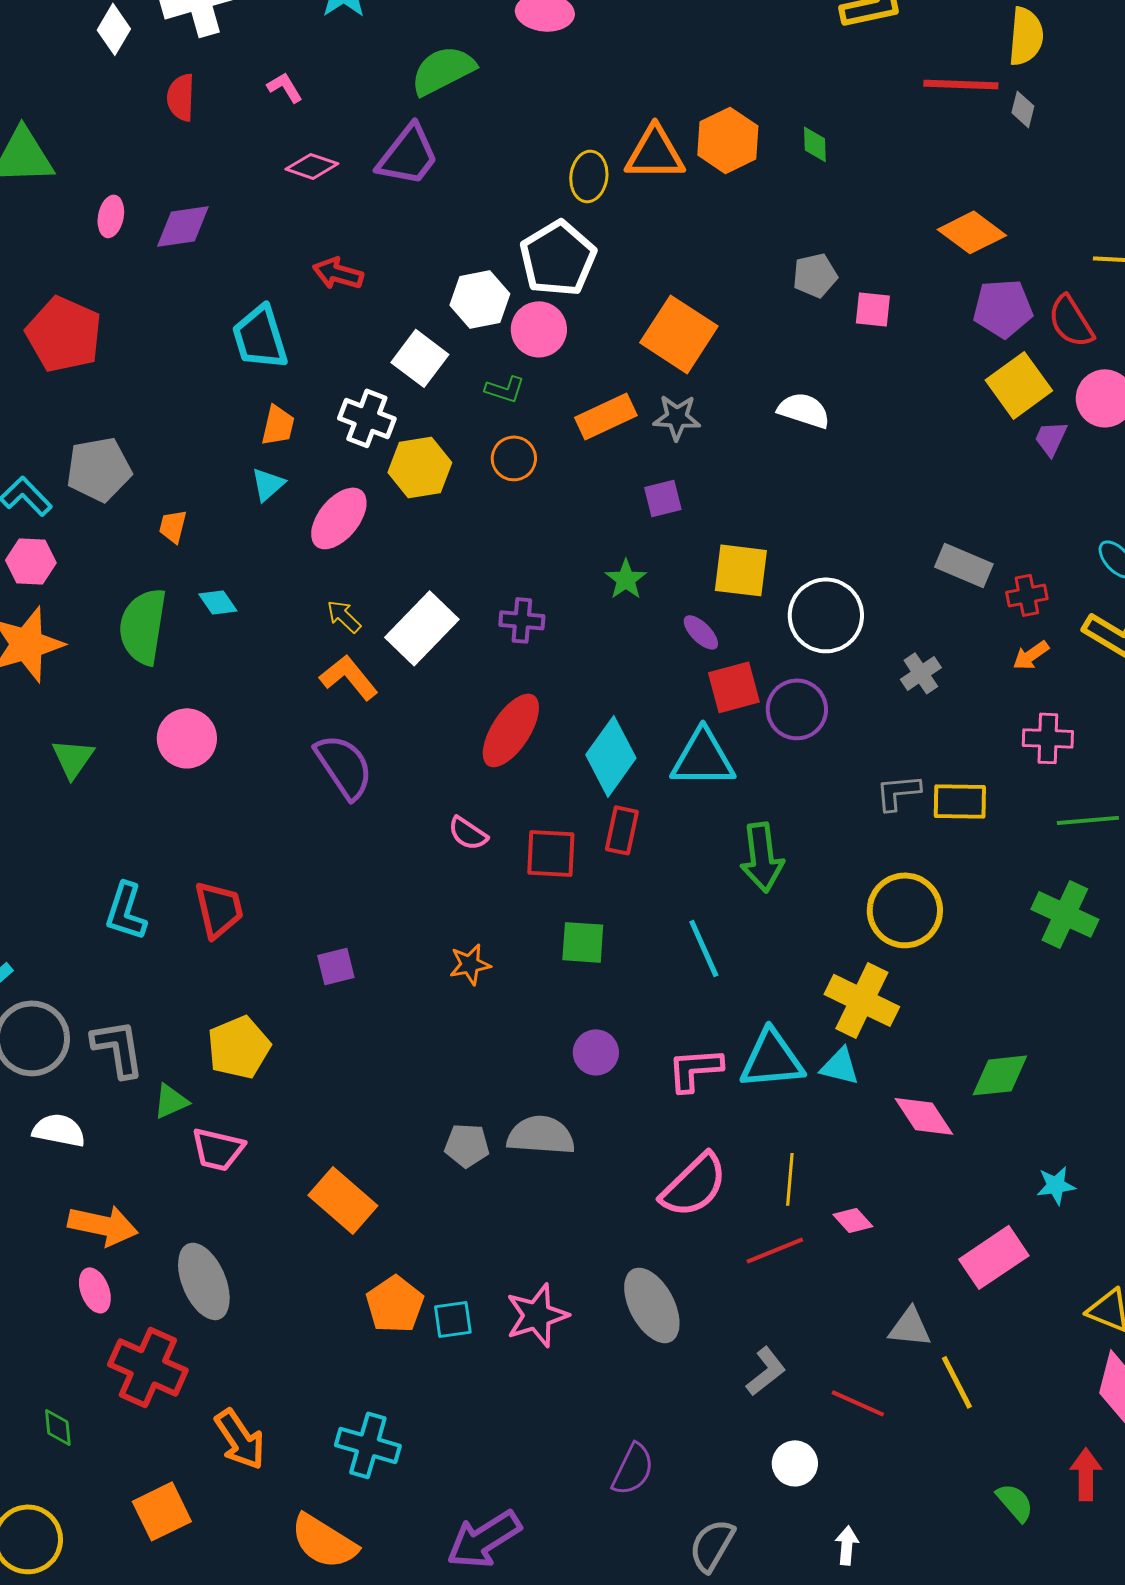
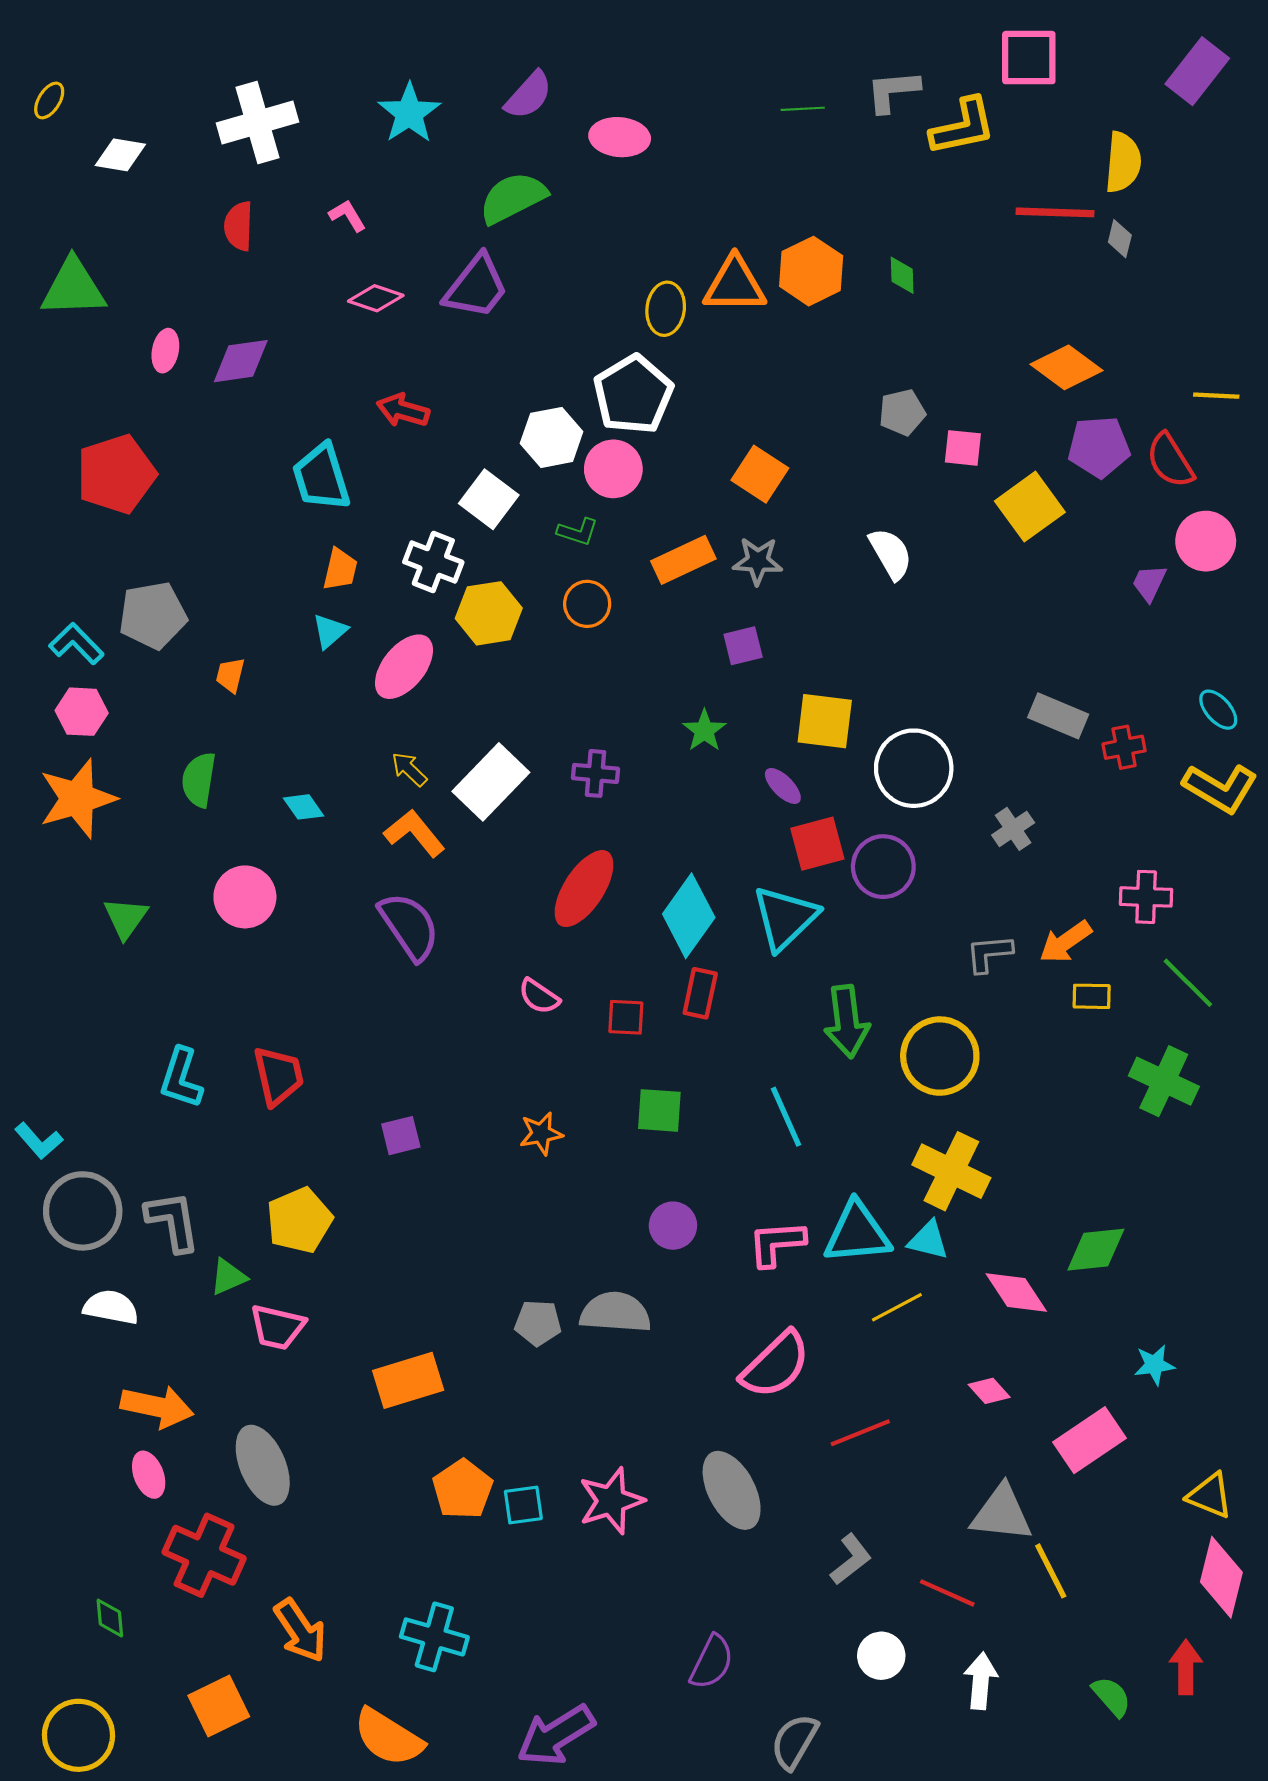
white diamond: (114, 29) -> (120, 155), moved, turned 69
red pentagon: (64, 334) -> (116, 474), turned 30
orange square: (679, 334) -> (760, 474), size x0.7
yellow square: (1019, 385) -> (1030, 507), moved
white semicircle: (804, 410) -> (891, 554), turned 42
cyan diamond: (218, 602) -> (304, 807), moved
green semicircle: (143, 626) -> (199, 780), size x0.7
orange arrow: (1031, 655) -> (1065, 942), moved, size x1.4
cyan triangle: (703, 758) -> (785, 918), turned -44
yellow rectangle: (960, 801) -> (1092, 996), moved, size x0.7
green line: (1088, 820) -> (1188, 983), turned 50
red square: (551, 853) -> (626, 1017), size x0.7
yellow circle: (905, 910) -> (940, 1056), moved
yellow line: (790, 1179) -> (897, 1307), moved, turned 57
orange rectangle: (343, 1200) -> (408, 1380), turned -58
pink diamond: (853, 1220) -> (989, 1391), moved
gray triangle: (910, 1327) -> (1002, 1513), size x1.4
white arrow: (847, 1545) -> (981, 1681), moved, size x1.4

